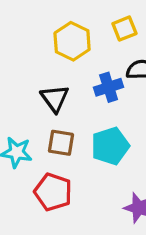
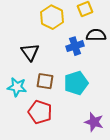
black triangle: (55, 98) -> (30, 52), moved

